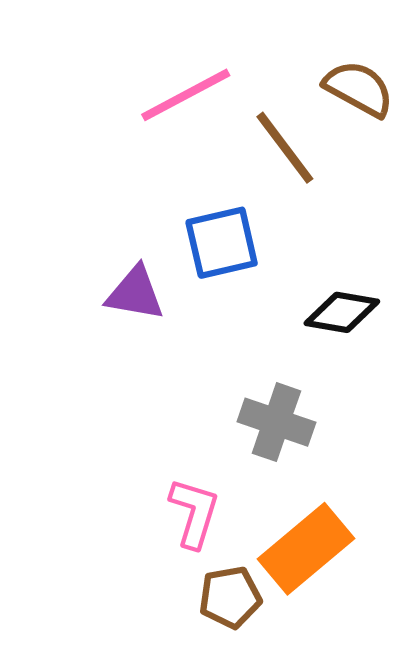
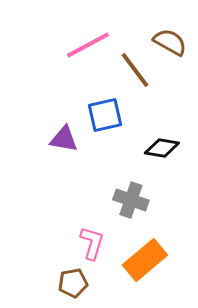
brown pentagon: (230, 597) -> (73, 283), moved

